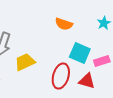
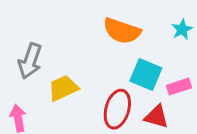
orange semicircle: (64, 24) -> (122, 31), size x1.4

